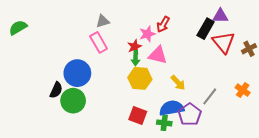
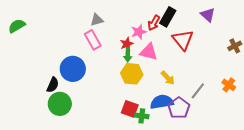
purple triangle: (220, 16) -> (208, 15), turned 42
black rectangle: (206, 29) -> (168, 17), moved
red triangle: (224, 42) -> (183, 40), moved
green circle: (73, 101) -> (60, 104), moved
green cross: (164, 123) -> (142, 116), moved

